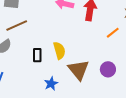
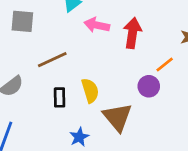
brown line: (17, 26) -> (52, 60), moved
purple circle: (108, 69) -> (149, 86), moved

